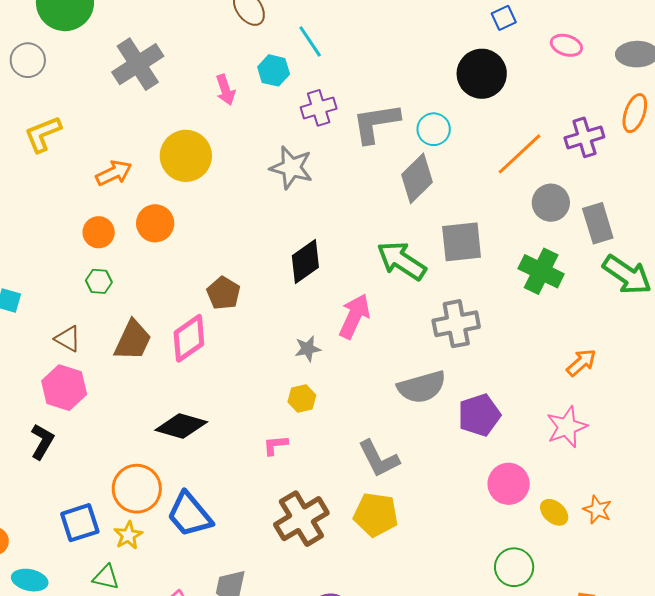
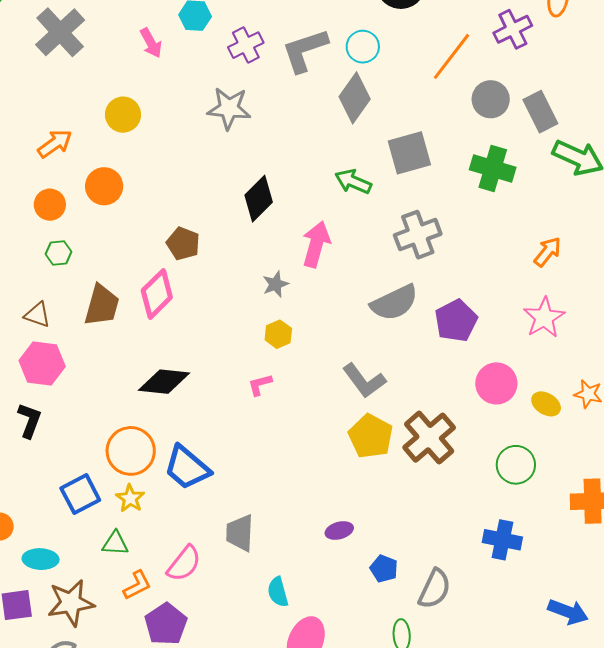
yellow circle: (186, 156) -> (123, 115), size x0.7
green arrow: (401, 261) -> (353, 182), size x0.7
yellow pentagon: (376, 515) -> (371, 436), turned 30
brown cross: (301, 519) -> (429, 438), moved

